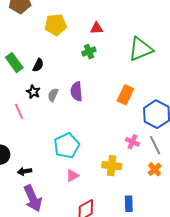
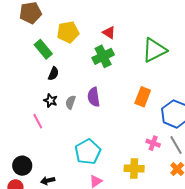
red triangle: (96, 28) -> (109, 33), turned 40
green cross: (89, 52) -> (103, 56), size x1.5
green rectangle: (14, 63) -> (43, 49), moved

